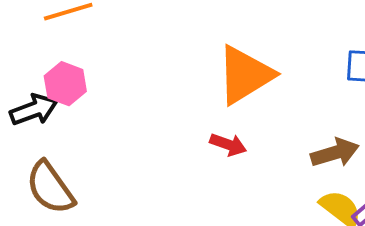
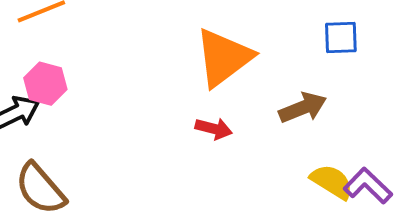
brown arrow: (335, 153) -> (303, 108), moved

